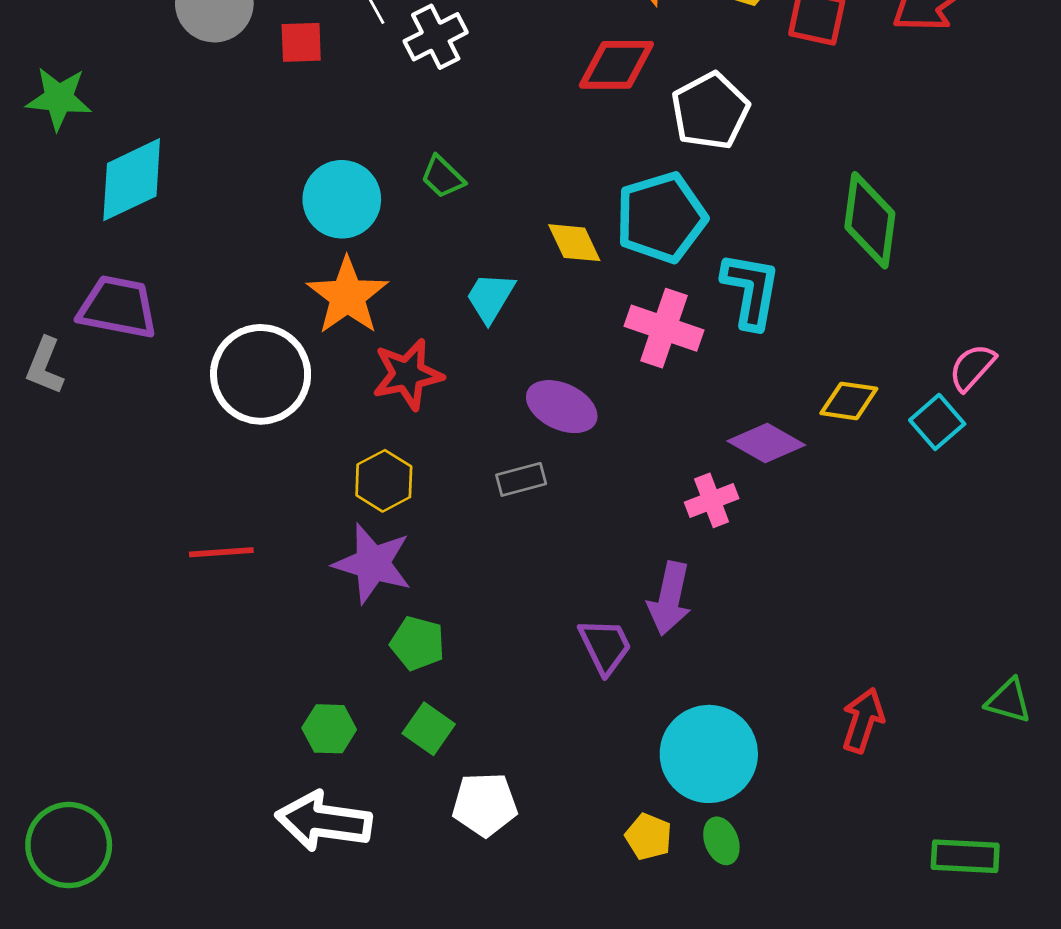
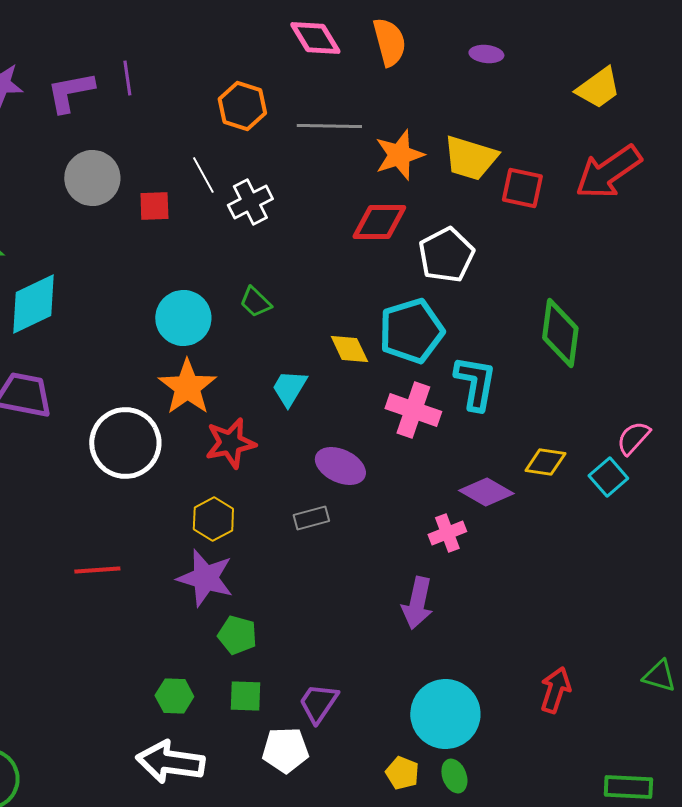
purple trapezoid: (605, 646) -> (318, 703), moved, turned -120
green square: (429, 729) -> (245, 696), turned -33

